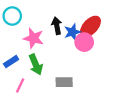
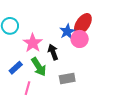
black arrow: (57, 26) -> (53, 52), moved
pink star: (33, 38) -> (33, 43), turned 30

